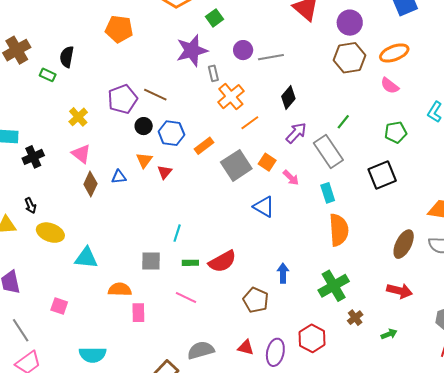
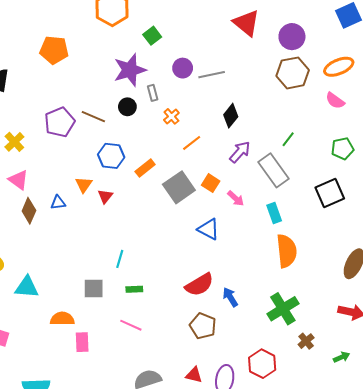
orange cross: (231, 97) -> (171, 116), size x0.6
black circle: (144, 126) -> (127, 107), moved
red semicircle: (222, 261) -> (199, 285), moved
blue arrow: (283, 273) -> (230, 297), turned -30

